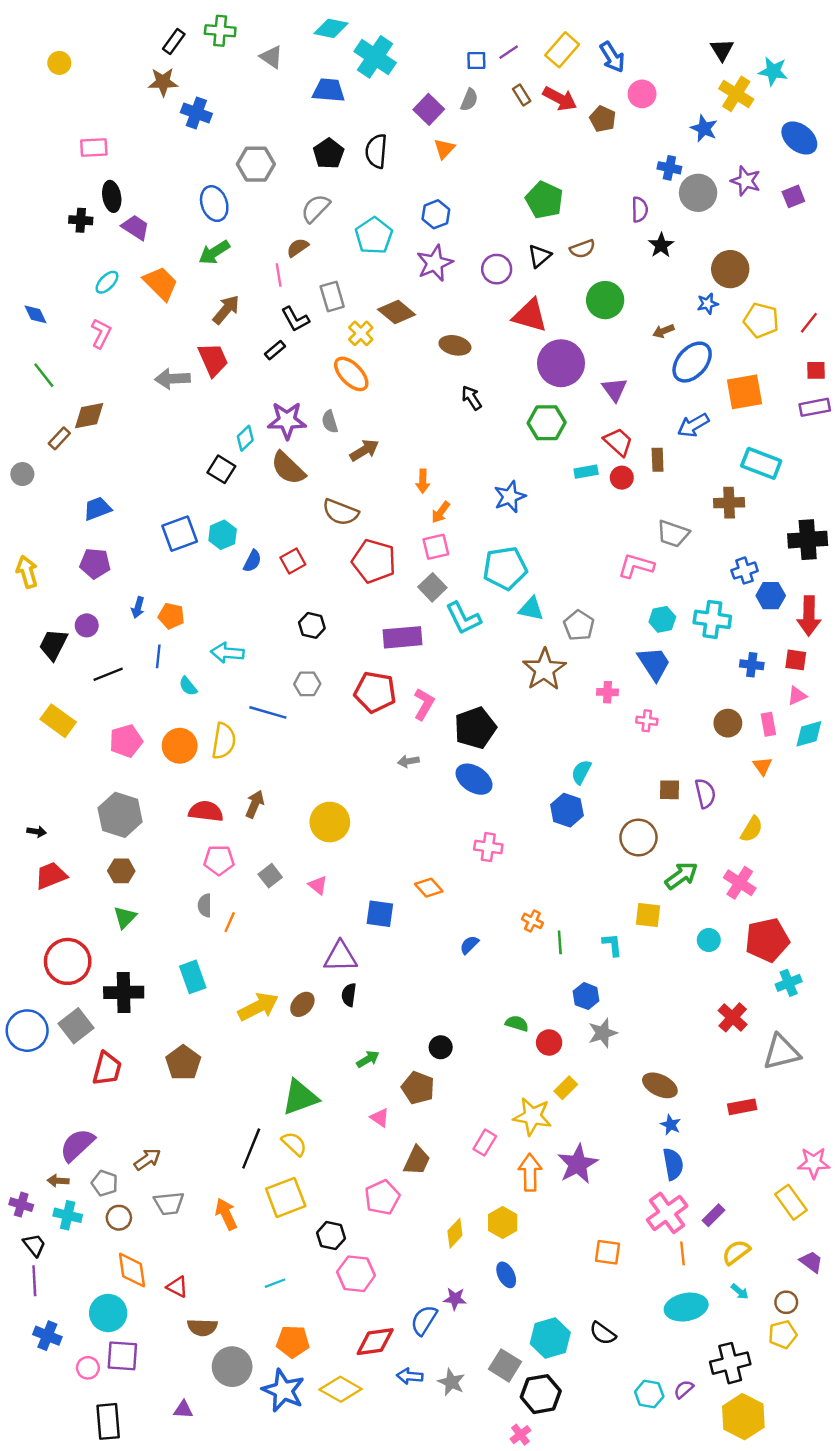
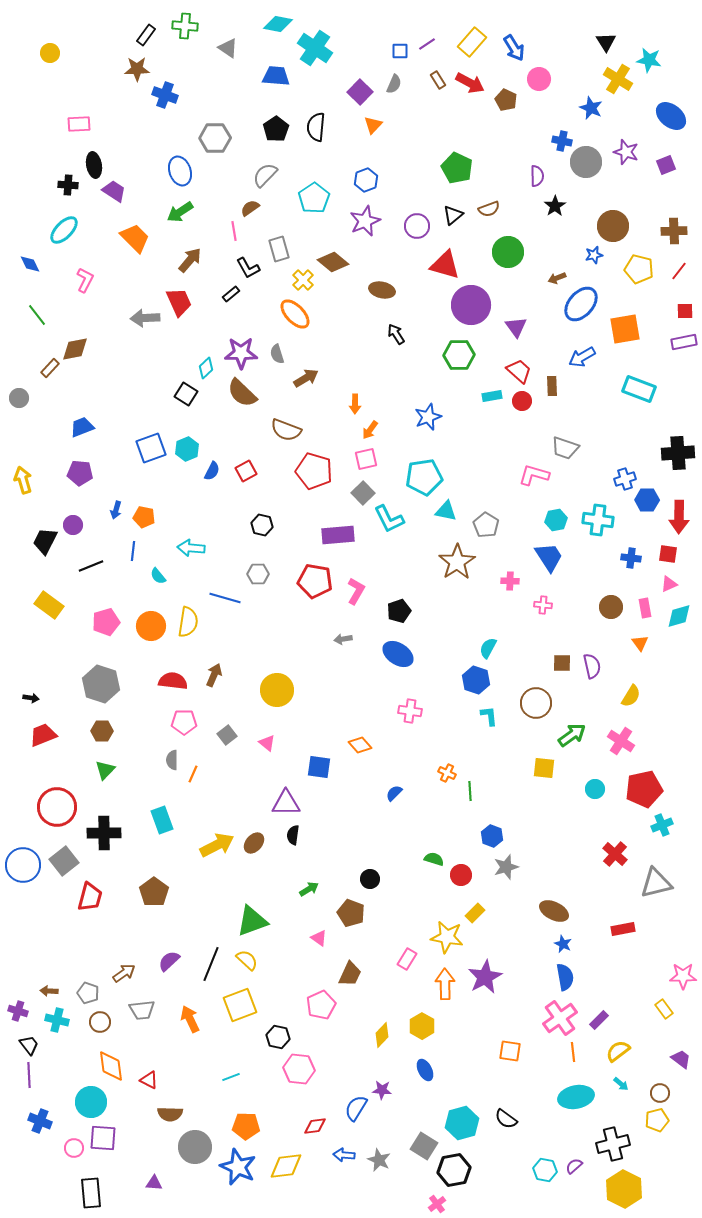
cyan ellipse: (107, 282) -> (64, 230), moved, size x1.4
brown cross: (729, 503) -> (674, 231), moved
black pentagon: (475, 728) -> (399, 611), size x0.7
cyan L-shape: (612, 945) -> (489, 716), moved
purple semicircle: (77, 1145) -> (169, 961), moved, size x0.7
yellow rectangle: (791, 1202) -> (664, 1009), size x0.7
red diamond: (375, 1342) -> (315, 1126), size x0.7
yellow diamond: (341, 1389) -> (286, 1166), turned -36

